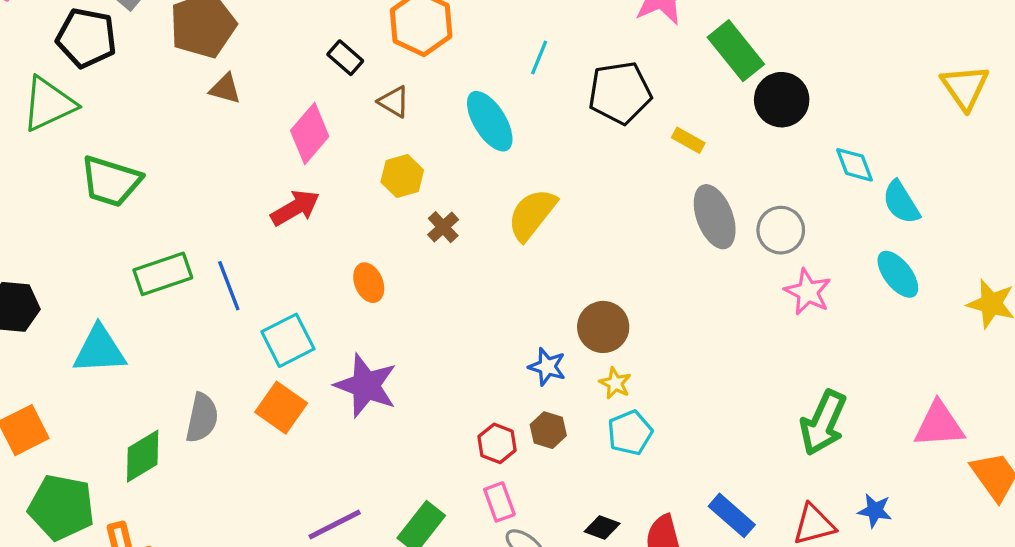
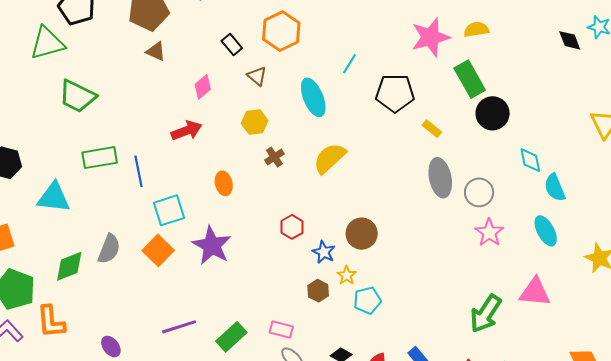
pink diamond: (310, 133) -> (203, 87), size x0.7
yellow star: (615, 383) -> (347, 275), moved
pink triangle: (939, 425) -> (535, 292), moved
red hexagon: (497, 443) -> (292, 227), moved
pink rectangle: (499, 502) -> (281, 329), turned -65

